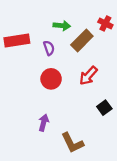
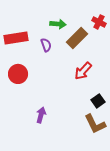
red circle: (51, 79) -> (18, 74), moved
brown L-shape: (72, 143) -> (95, 124), moved

